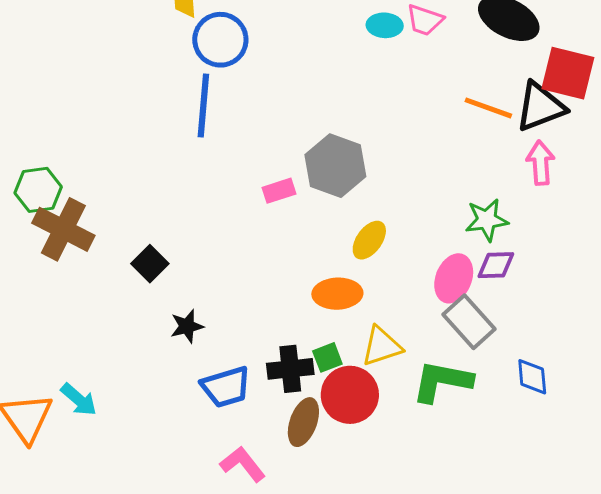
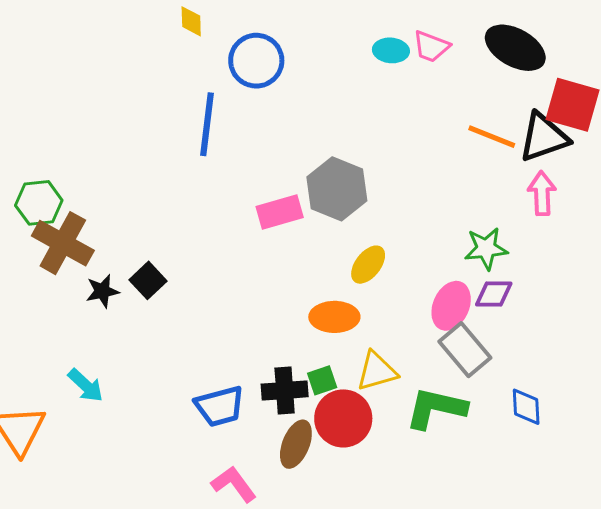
blue circle: (220, 40) -> (256, 61), moved
pink rectangle: (279, 191) -> (280, 212), size x1.4
black star: (187, 326) -> (102, 291), moved
cyan arrow: (79, 400) -> (86, 385), moved

